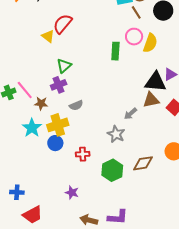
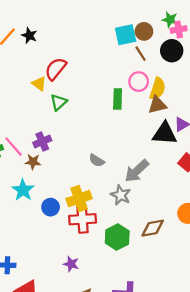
green triangle: (64, 66) -> (59, 102), moved
purple cross: (59, 85) -> (42, 141), moved
brown triangle: (151, 100) -> (157, 105), moved
gray semicircle: (76, 105) -> (97, 160), moved, turned 56
gray arrow: (130, 114) -> (137, 171), size x1.6
yellow cross: (58, 125) -> (79, 199), moved
red cross: (83, 154) -> (83, 219), size x1.6

